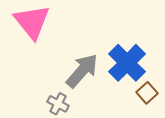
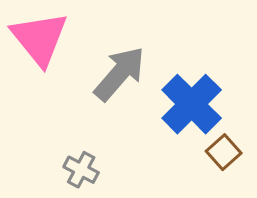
gray arrow: (82, 71) -> (120, 74), moved

